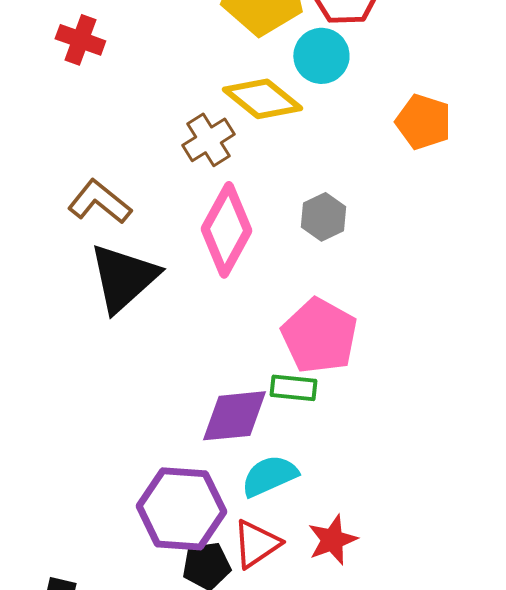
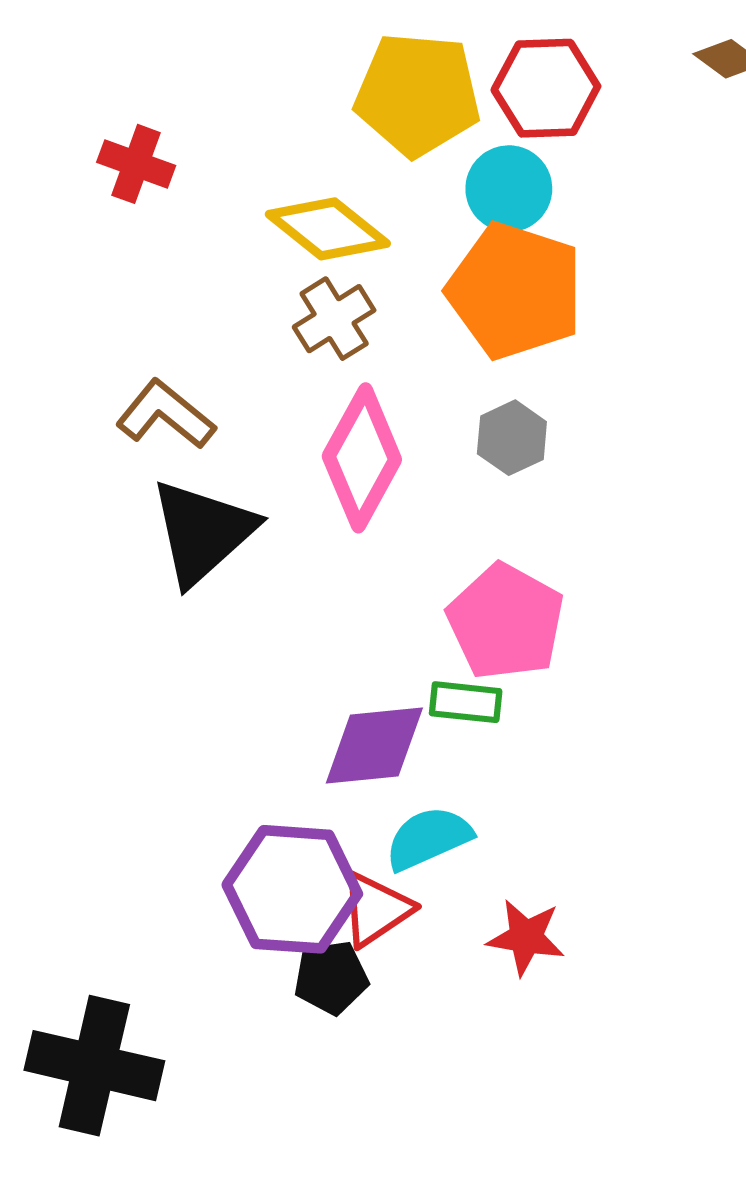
yellow diamond: (262, 99) -> (328, 229), moved
orange pentagon: (423, 122) -> (515, 291), moved, size x1.6
red star: (332, 540) -> (526, 937), turned 30
red triangle: (256, 544) -> (376, 909), moved

